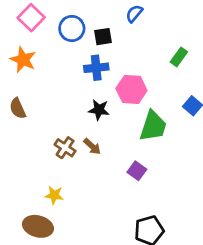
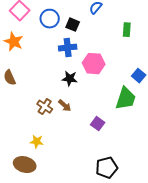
black square: (103, 37) -> (73, 25), turned 32
green rectangle: (179, 57) -> (127, 30), moved, turned -32
green trapezoid: (153, 126) -> (126, 99), moved

